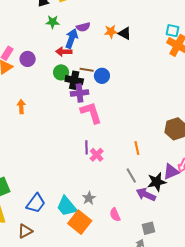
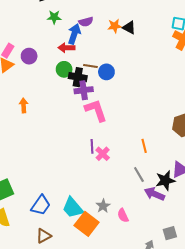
gray star: (89, 198) -> (103, 206), moved
gray square: (148, 228) -> (170, 233), moved
brown triangle: (25, 231) -> (44, 236), moved

